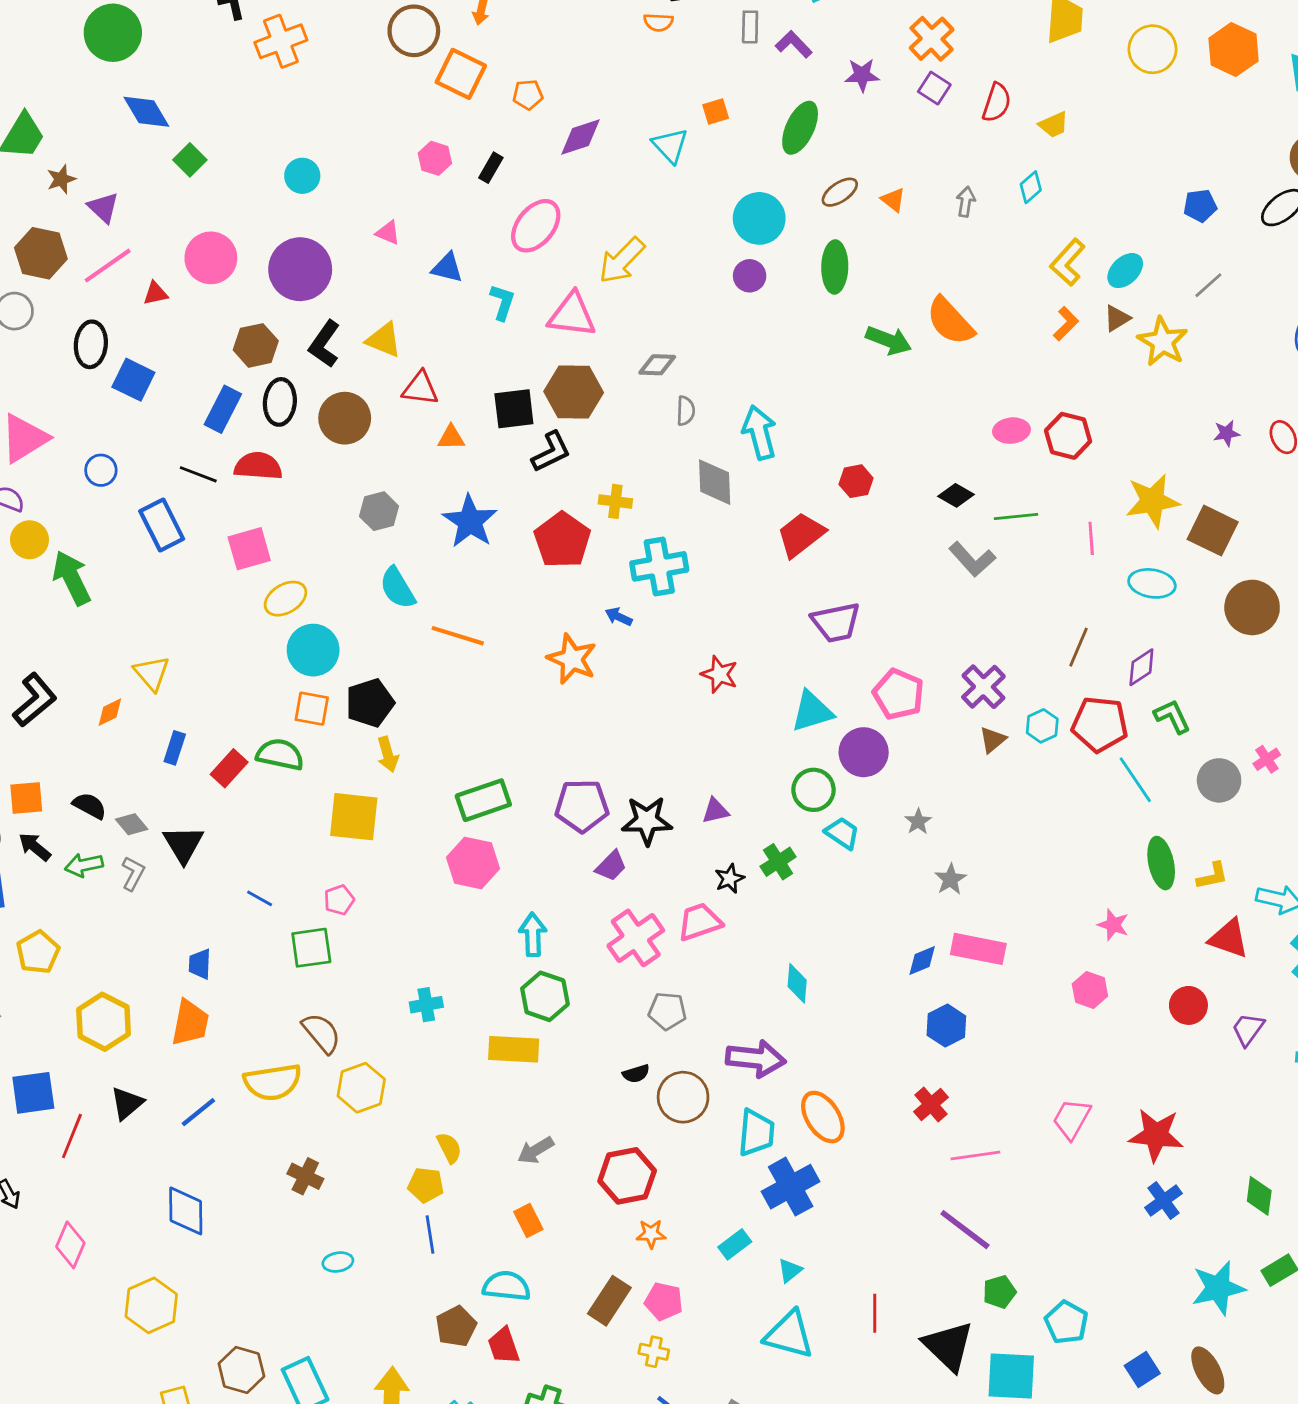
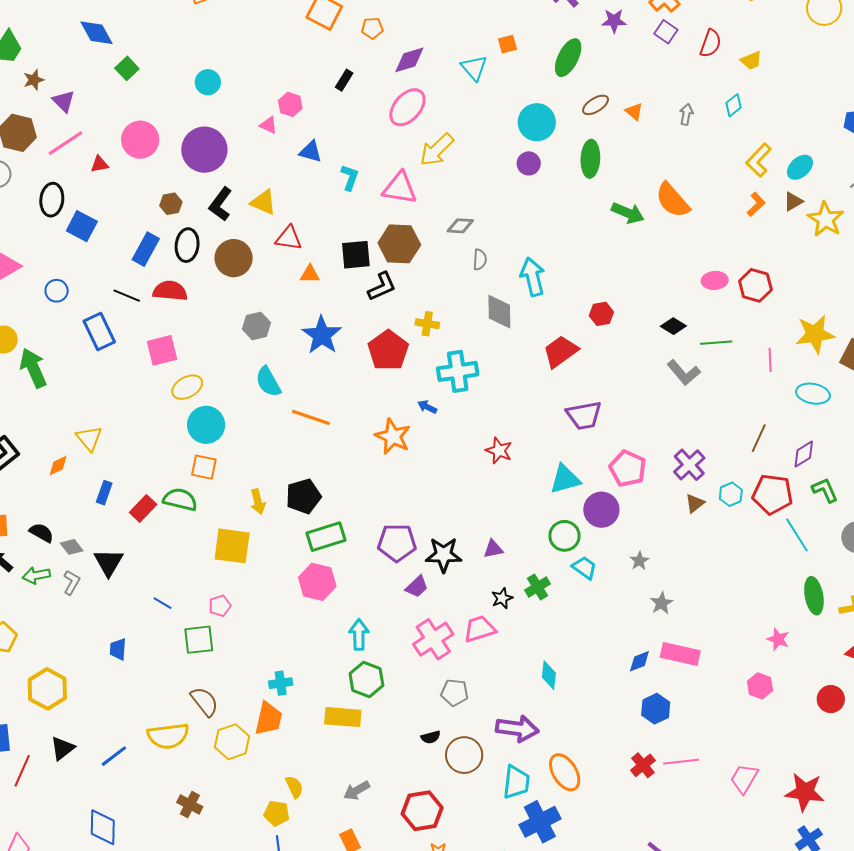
pink hexagon: (435, 158) -> (290, 104), moved
pink ellipse: (536, 226) -> (407, 107), moved
brown hexagon: (256, 345) -> (171, 204), size x0.7
black pentagon: (370, 703) -> (303, 496), moved
orange trapezoid: (190, 1023) -> (268, 719), moved
pink line: (975, 1156) -> (681, 762), moved

